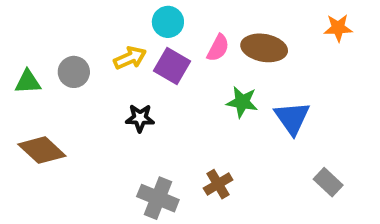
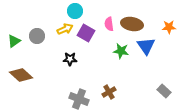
cyan circle: (168, 22) -> (75, 11), moved
orange star: (338, 28) -> (169, 27), moved
pink semicircle: (218, 48) -> (109, 24), turned 144
green triangle: (28, 82) -> (14, 41), turned -32
blue triangle: (292, 118) -> (146, 46), moved

